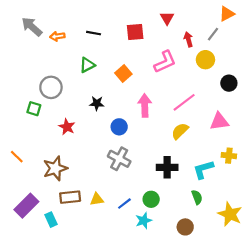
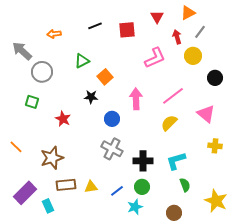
orange triangle: (227, 14) -> (188, 13), moved
gray arrow: (32, 27) -> (22, 51), moved
black line: (94, 33) -> (95, 26), moved, turned -32
orange square: (123, 74) -> (105, 77), moved
gray circle: (51, 87) -> (42, 72), moved
pink triangle: (219, 121) -> (206, 114), turned 48
black cross: (167, 167) -> (143, 161), moved
cyan L-shape: (203, 169) -> (176, 161), moved

